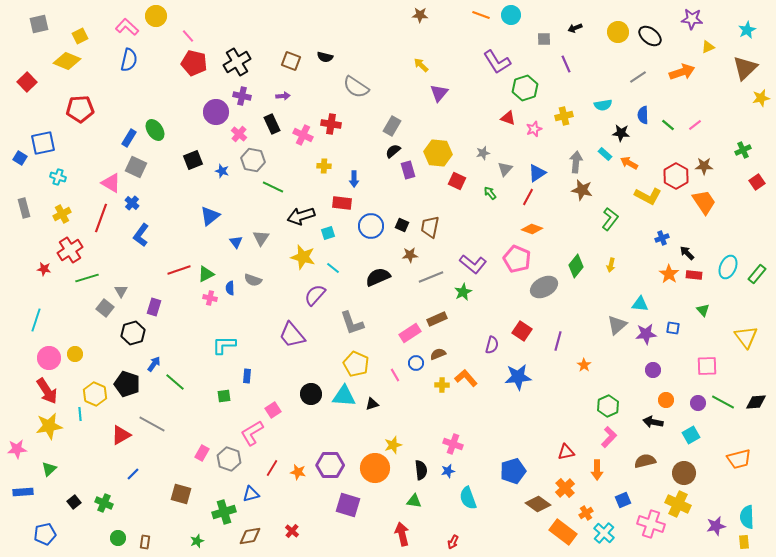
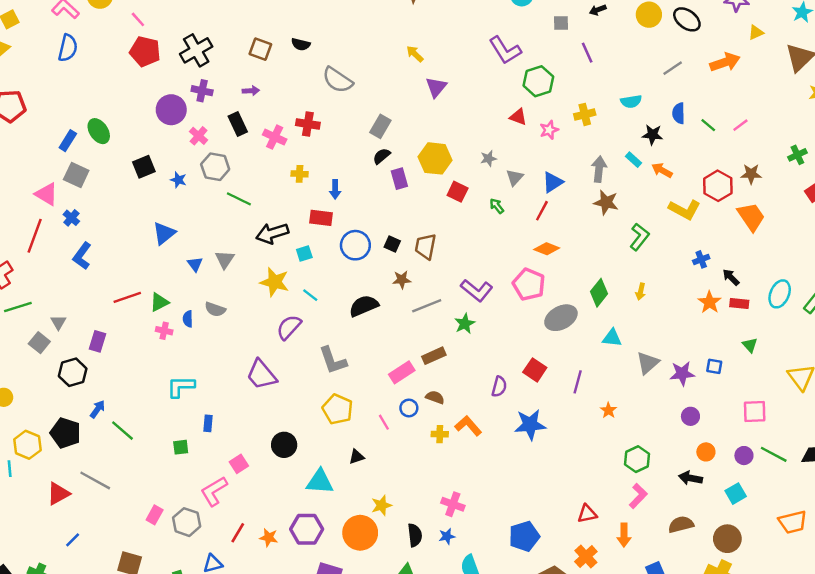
cyan triangle: (640, 304) -> (612, 338), moved
brown semicircle: (438, 354) -> (435, 397), turned 42
cyan triangle: (344, 396) -> (320, 482), moved

